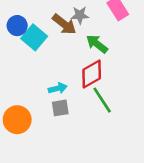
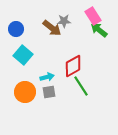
cyan square: (34, 37) -> (23, 55), moved
green arrow: (97, 44) -> (99, 30), moved
orange circle: (17, 120) -> (25, 92), moved

